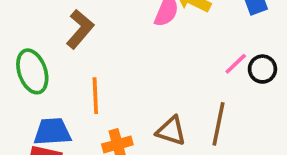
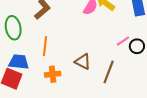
brown triangle: (171, 131) -> (83, 62), moved

